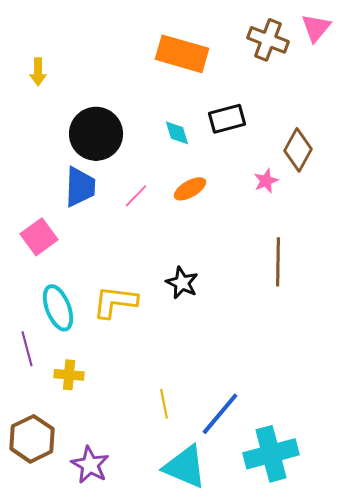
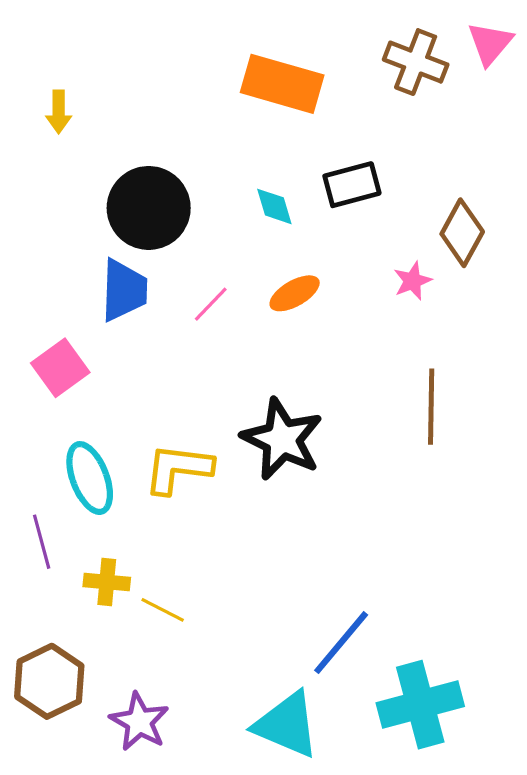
black star: (182, 283) -> (282, 439), size x1.6
yellow line: (164, 404) -> (163, 610), moved, turned -52

